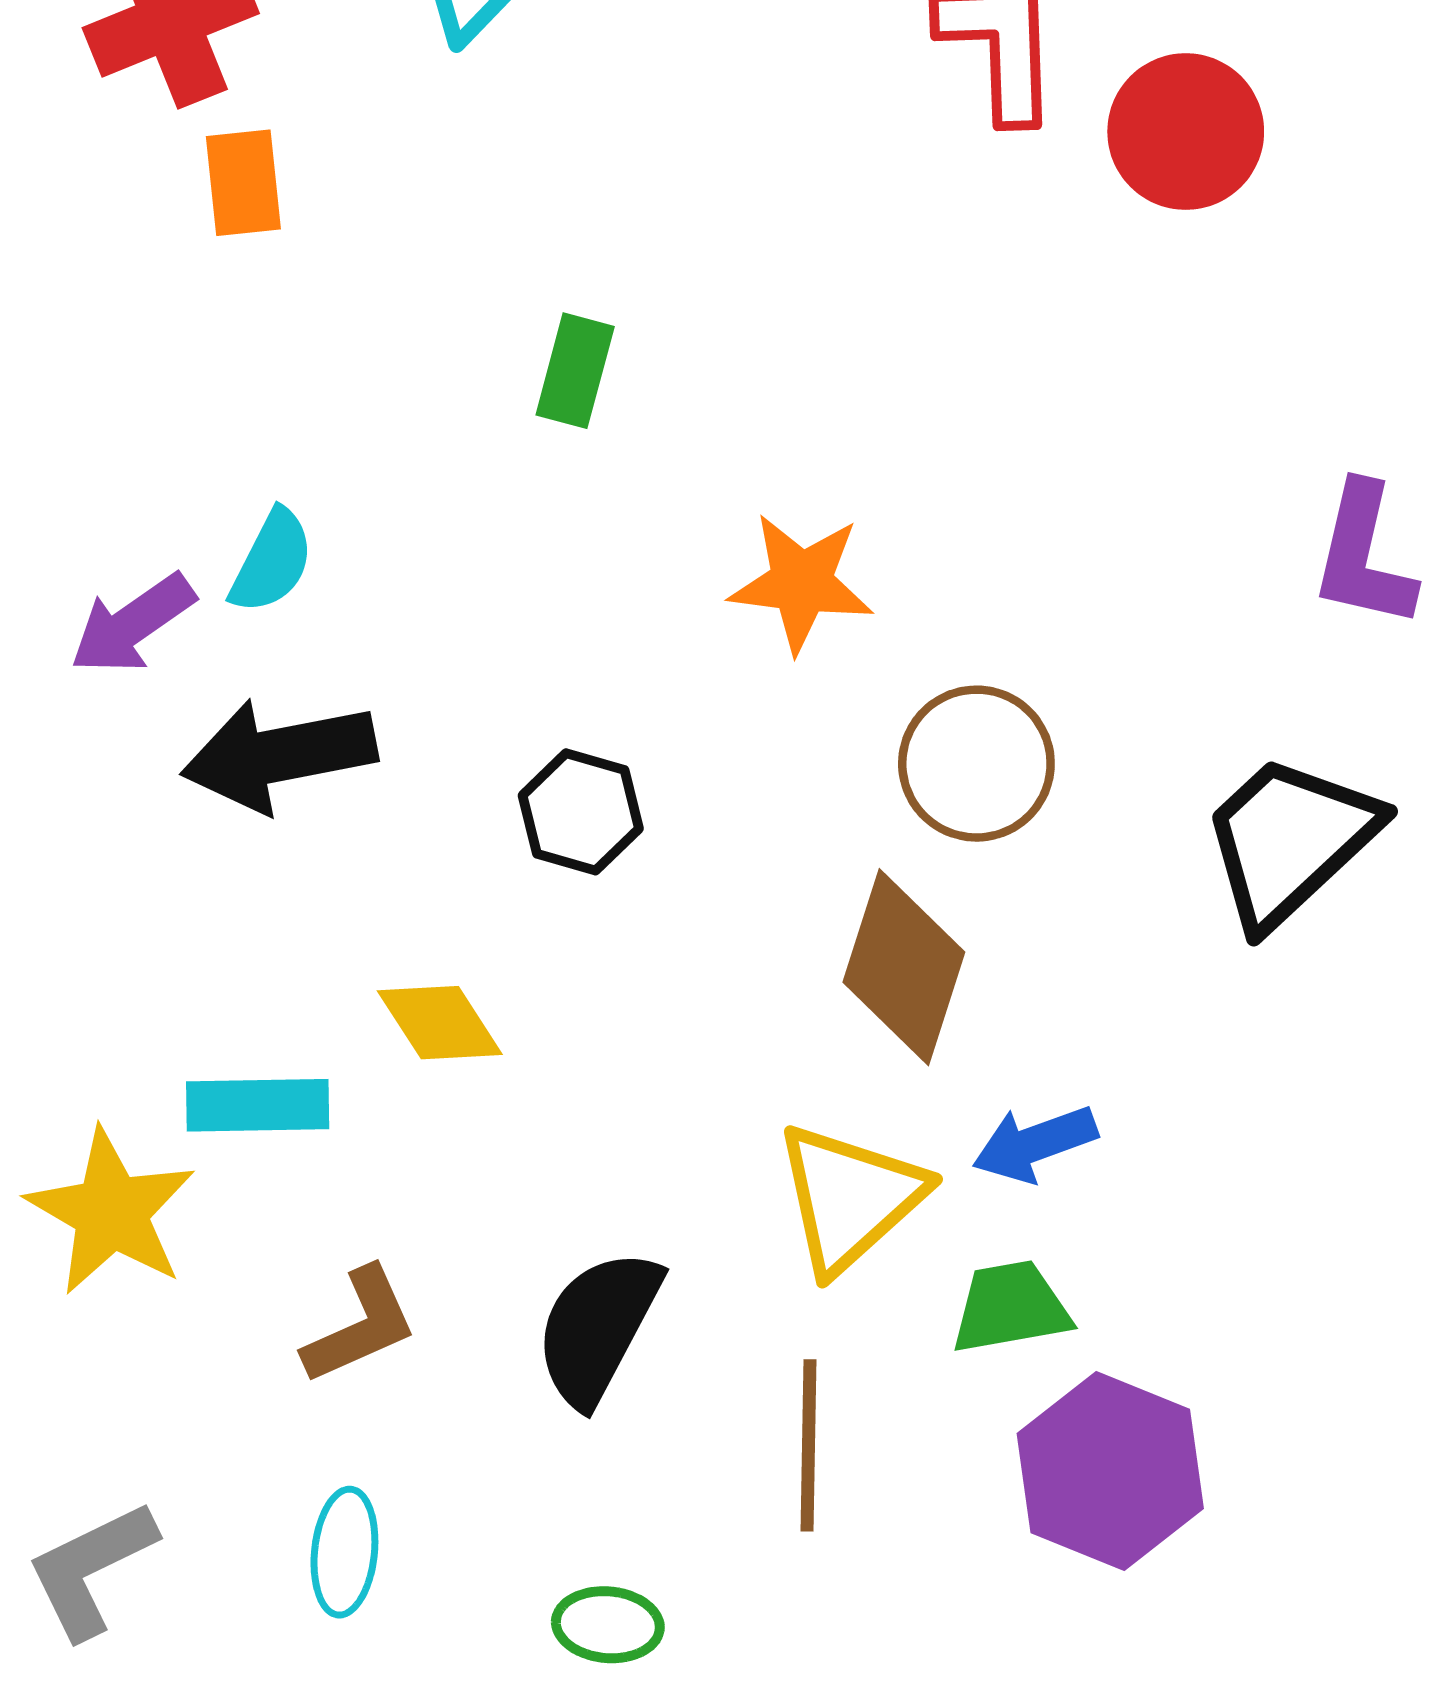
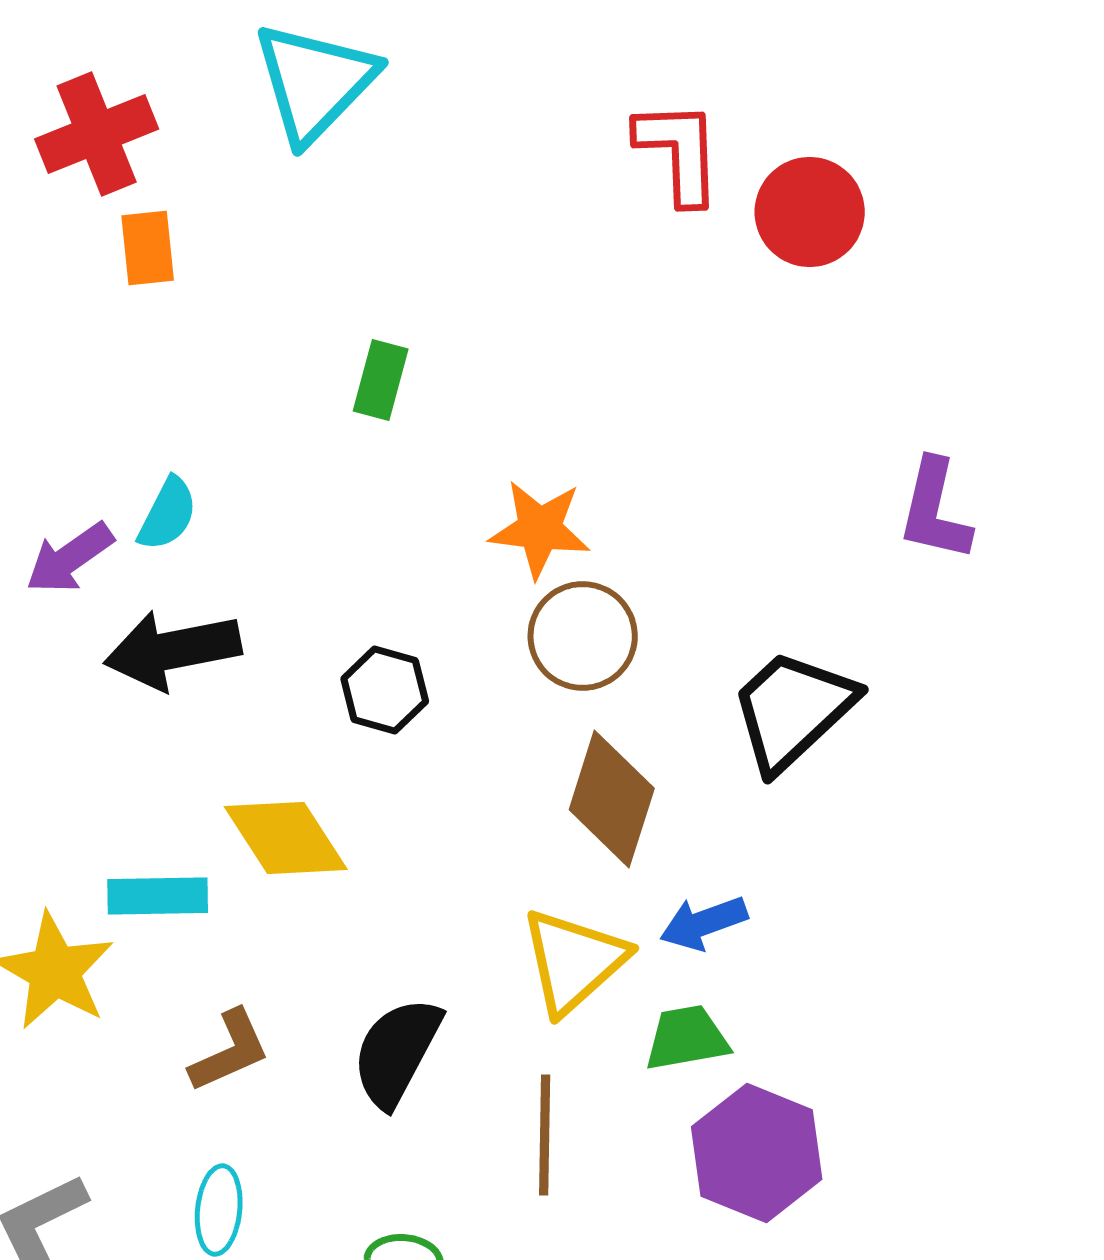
brown circle: (976, 764) -> (583, 636), moved
black trapezoid: (1290, 840) -> (793, 710), moved
yellow diamond: (440, 1023) -> (286, 838), size x1.4

